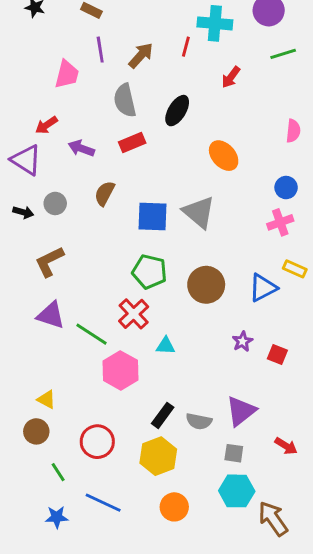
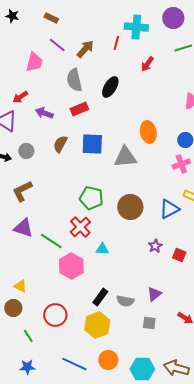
purple line: (100, 50) -> (57, 45), turned -42
orange ellipse: (224, 156) -> (148, 132), moved, turned 30
gray triangle: (199, 212) -> (125, 157), turned -45
blue square: (152, 217) -> (92, 144), moved
purple triangle: (241, 411) -> (154, 294), size x0.7
cyan hexagon: (237, 491) -> (142, 369), moved
blue line: (103, 503) -> (74, 364), moved
brown arrow: (273, 519) -> (176, 368), turned -40

